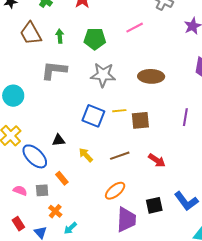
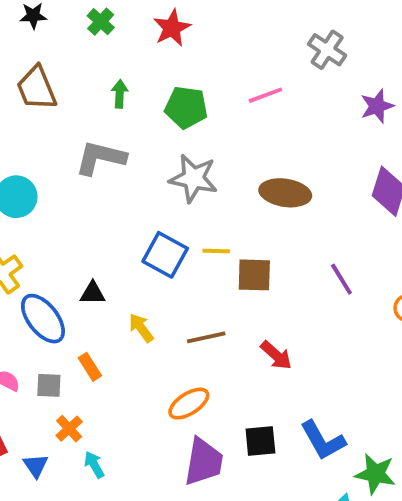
brown trapezoid: (31, 33) -> (37, 88), moved
purple line: (185, 117) -> (341, 279), turned -48
cyan arrow: (70, 228) -> (94, 465), turned 96

